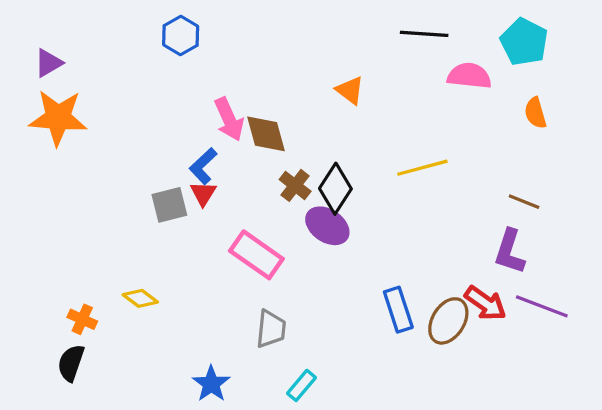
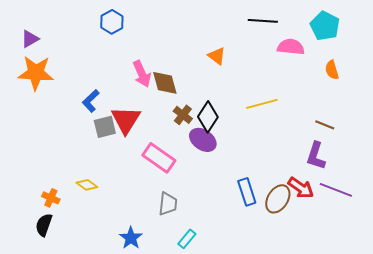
blue L-shape: (203, 166) -> (91, 101), moved
red triangle: (203, 194) -> (126, 120), size x1.8

